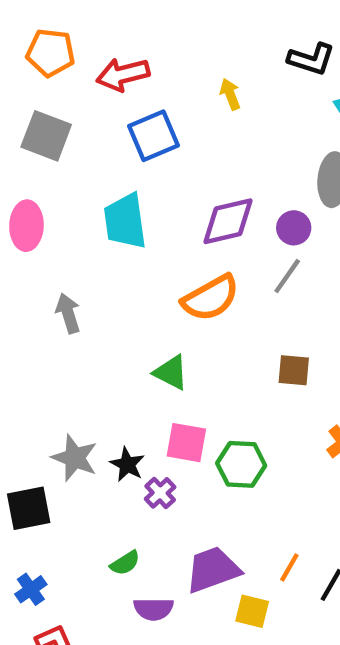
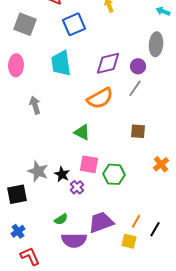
purple semicircle: (154, 609) -> (74, 240), size x1.4
yellow square: (252, 611) -> (129, 241), moved

